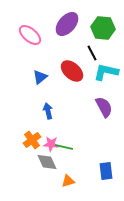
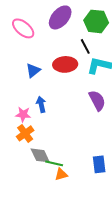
red ellipse: (72, 71) -> (65, 64), turned -45
pink star: (51, 144) -> (23, 114), moved
green line: (64, 147) -> (54, 163), moved

